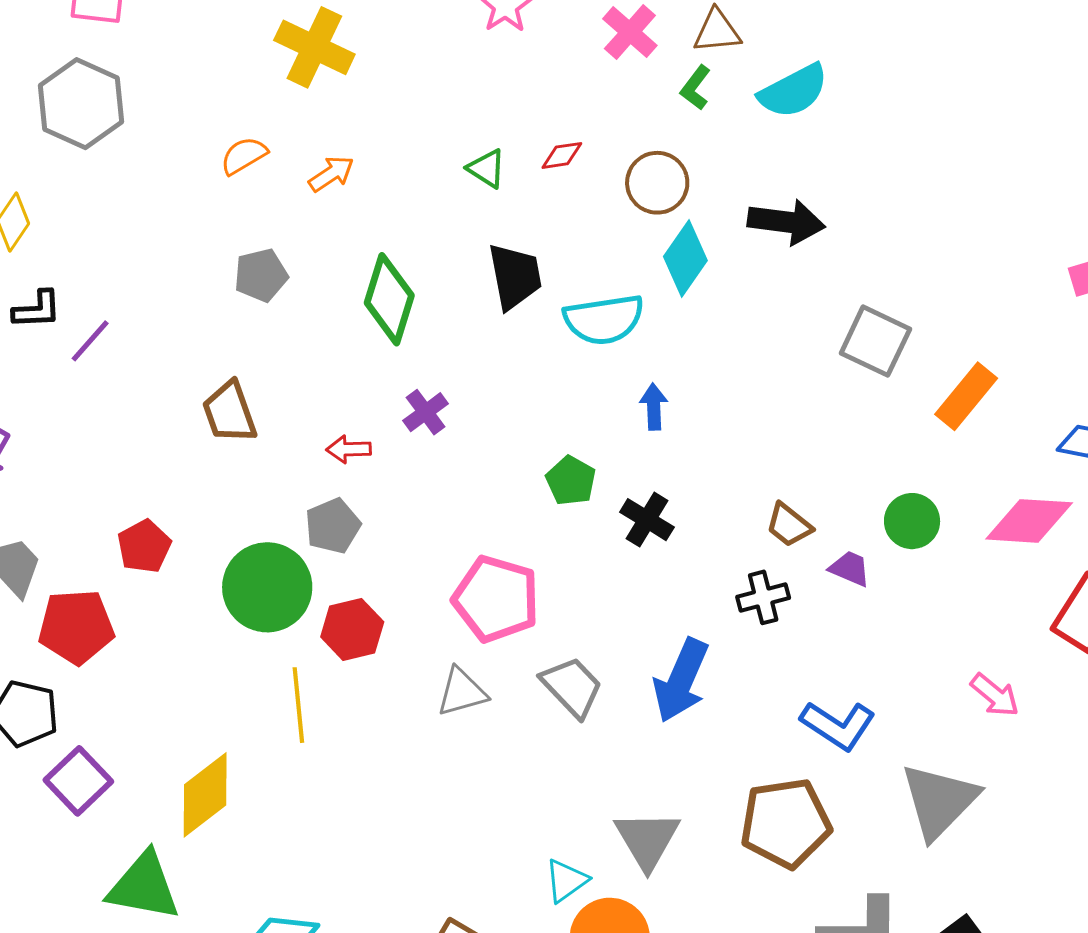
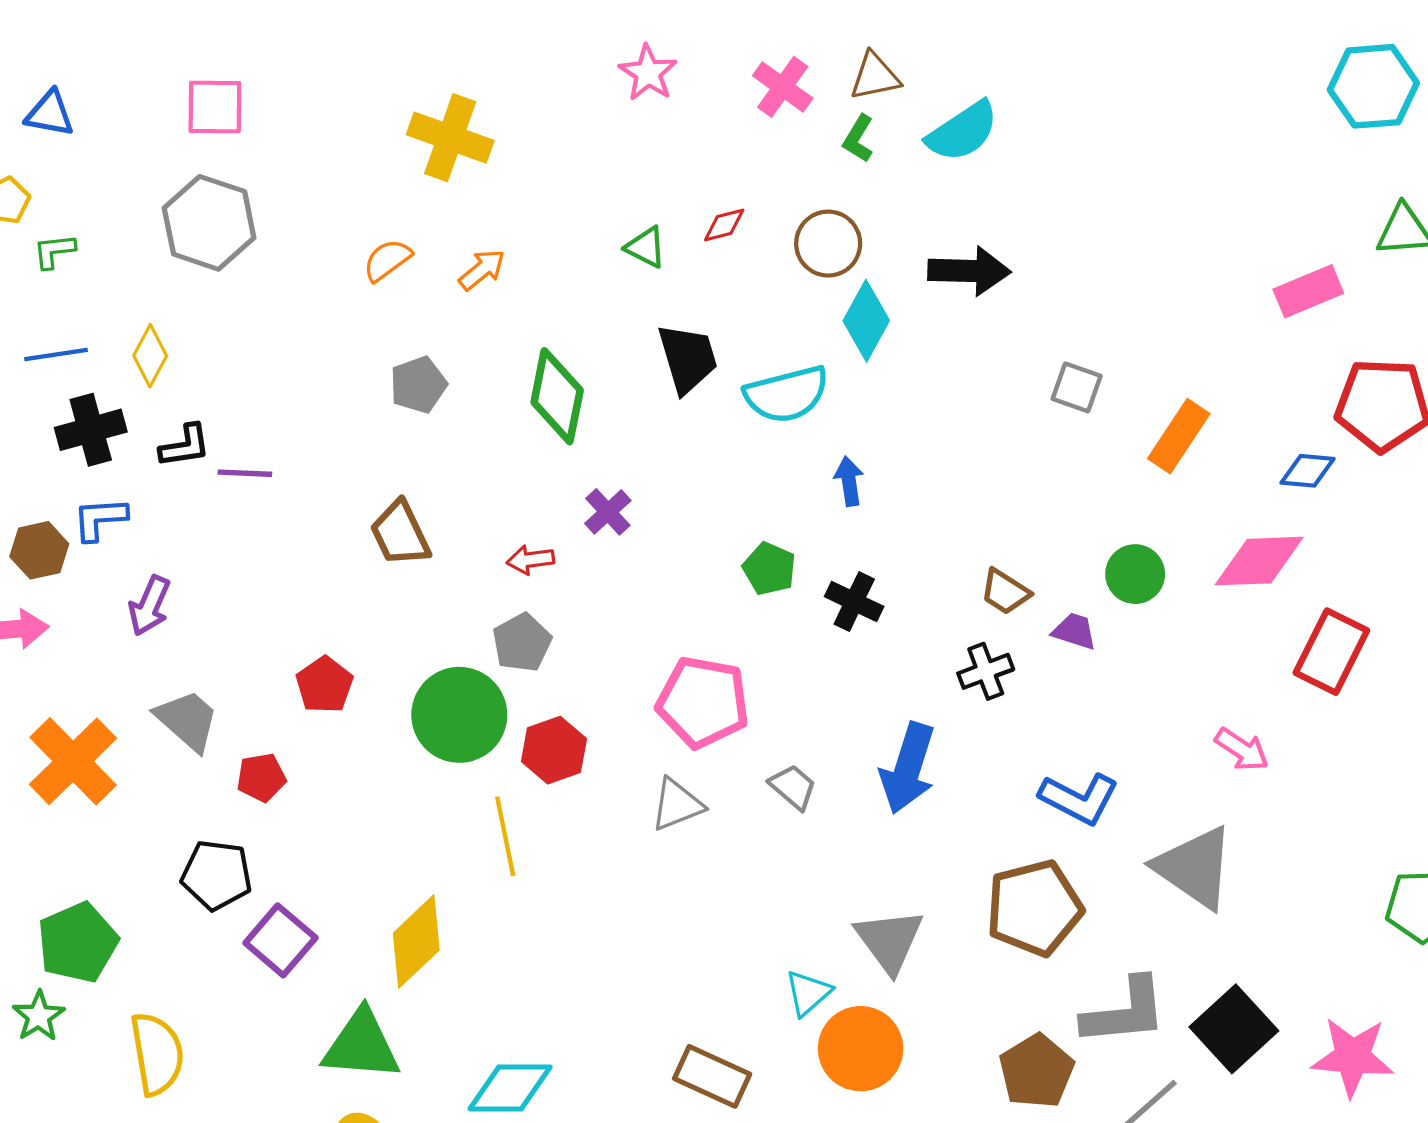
purple line: (90, 341) -> (245, 473), turned 57
gray square: (875, 341) -> (1077, 387), size x0.7
red pentagon: (76, 627) -> (261, 777), size x0.6
gray trapezoid: (572, 687) -> (793, 787), size x0.7
gray triangle: (939, 801) -> (1195, 867), turned -34

